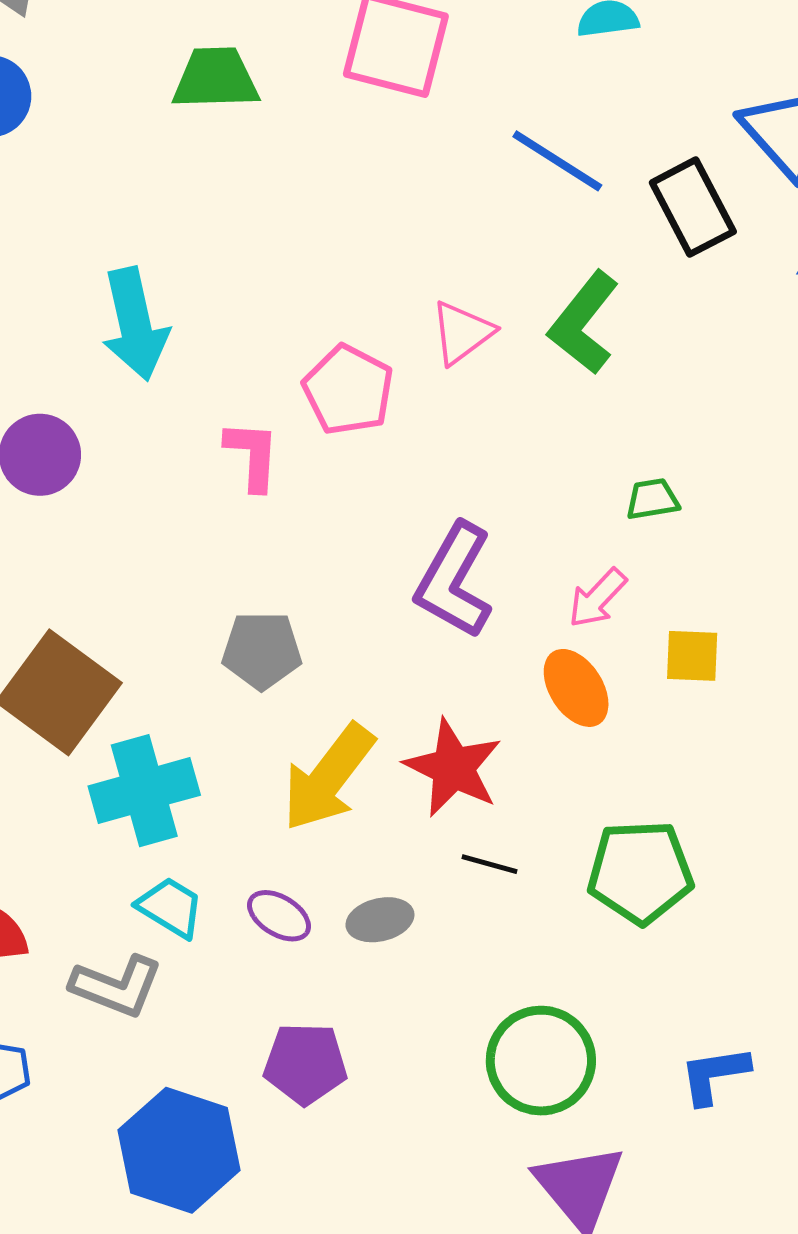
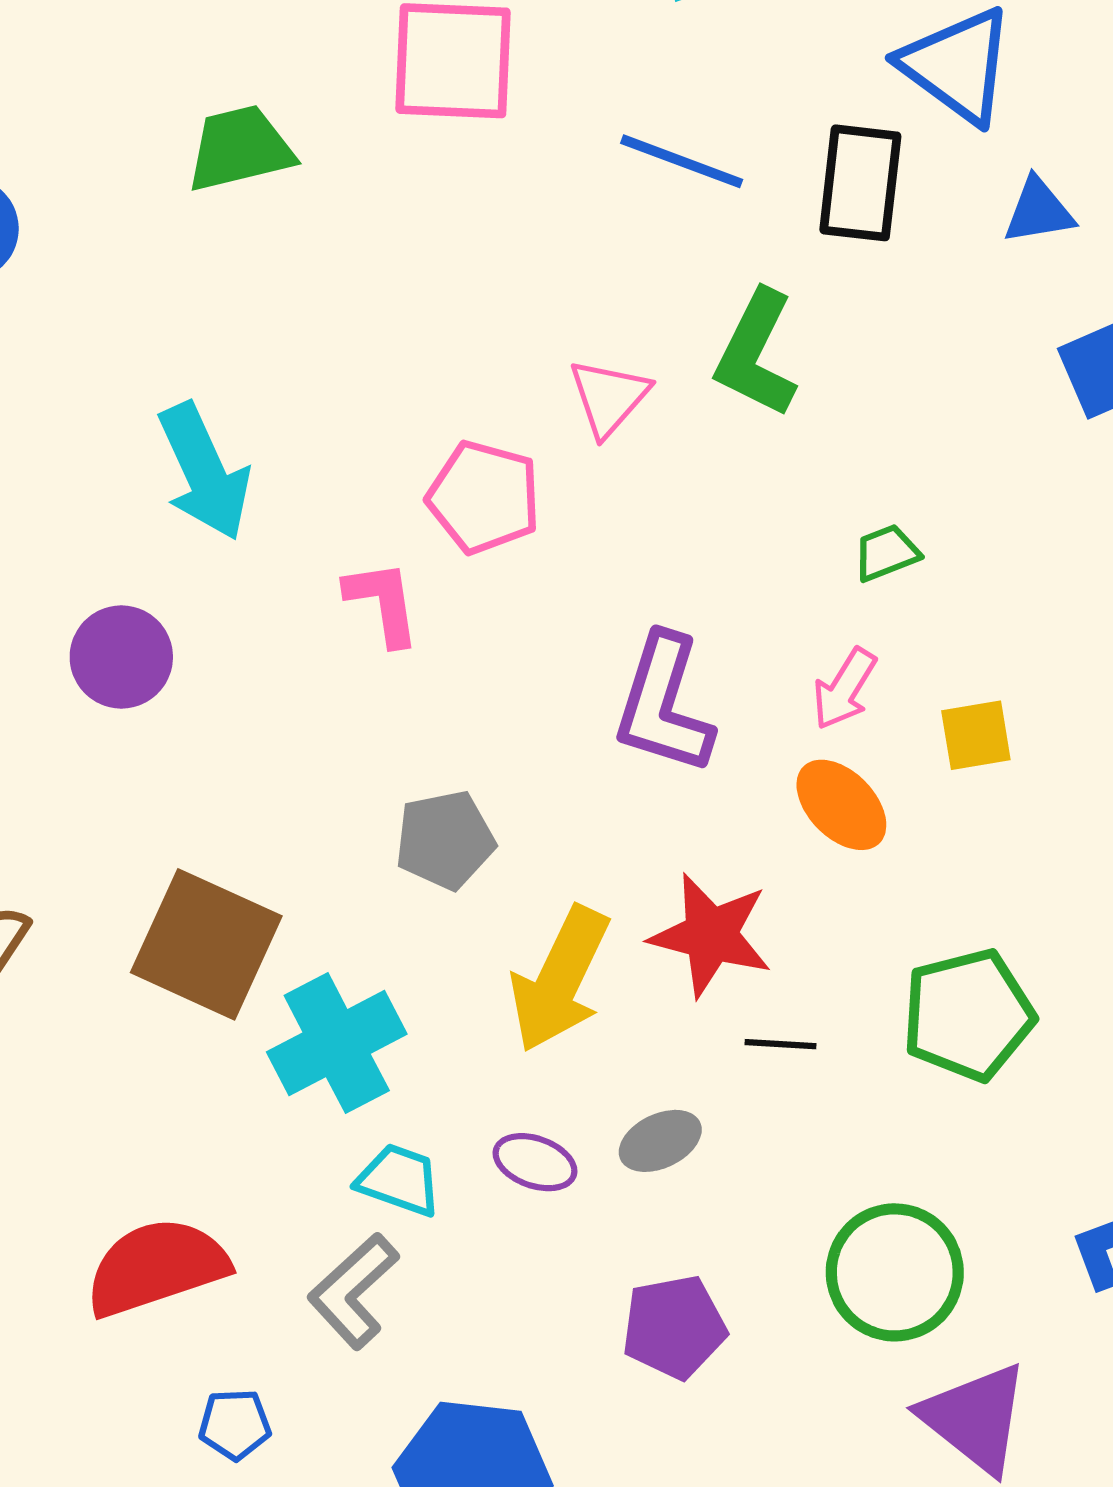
black rectangle: (693, 207) -> (860, 183), turned 46
gray L-shape: (117, 986) -> (353, 1291), turned 128
purple pentagon: (305, 1064) -> (674, 1327), moved

